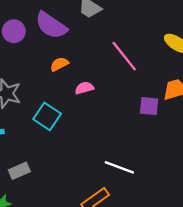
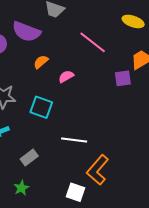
white line: (119, 167) -> (74, 140), moved

